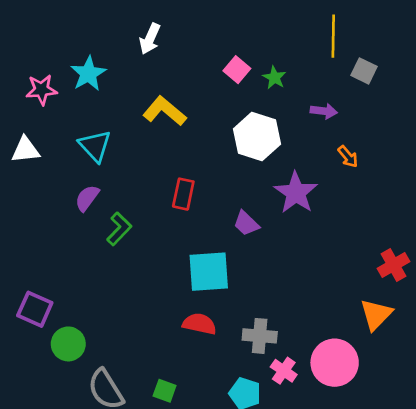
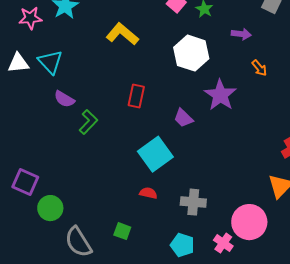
cyan triangle: (95, 146) -> (50, 62), moved
purple semicircle: (87, 198) -> (64, 99), turned -95
cyan square: (209, 272) -> (155, 154), turned -32
red semicircle: (199, 324) -> (148, 193), size x0.7
pink cross: (284, 371) -> (223, 243), moved
green square: (165, 391) -> (122, 231), moved

